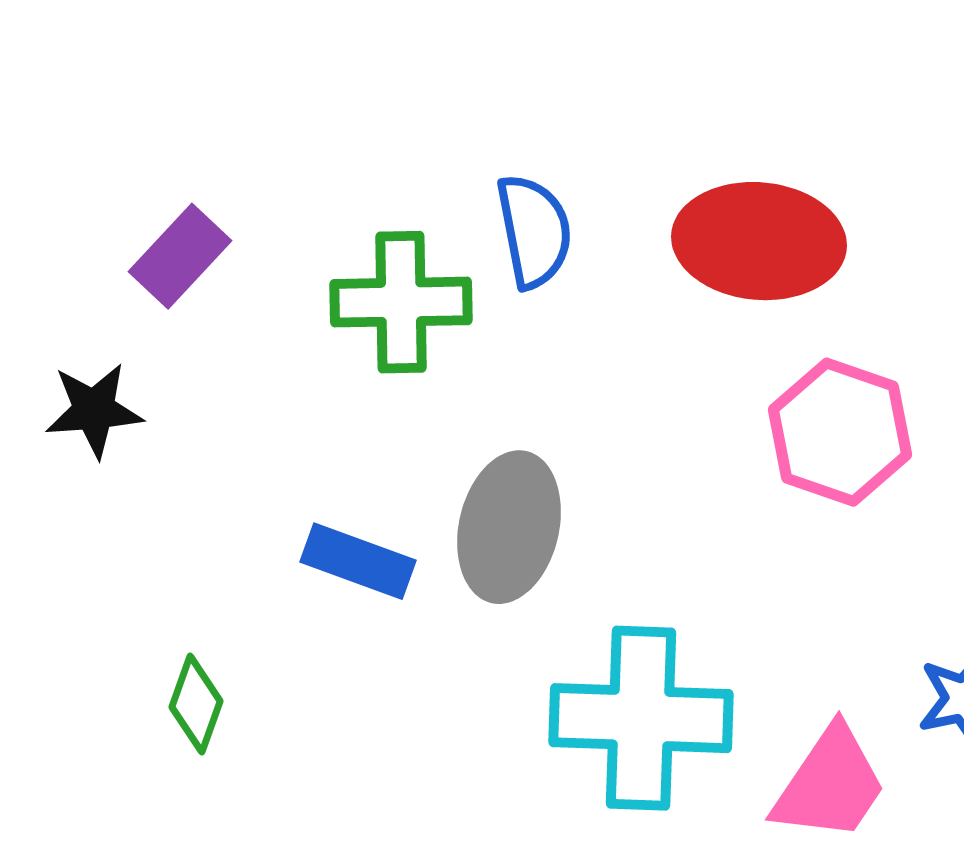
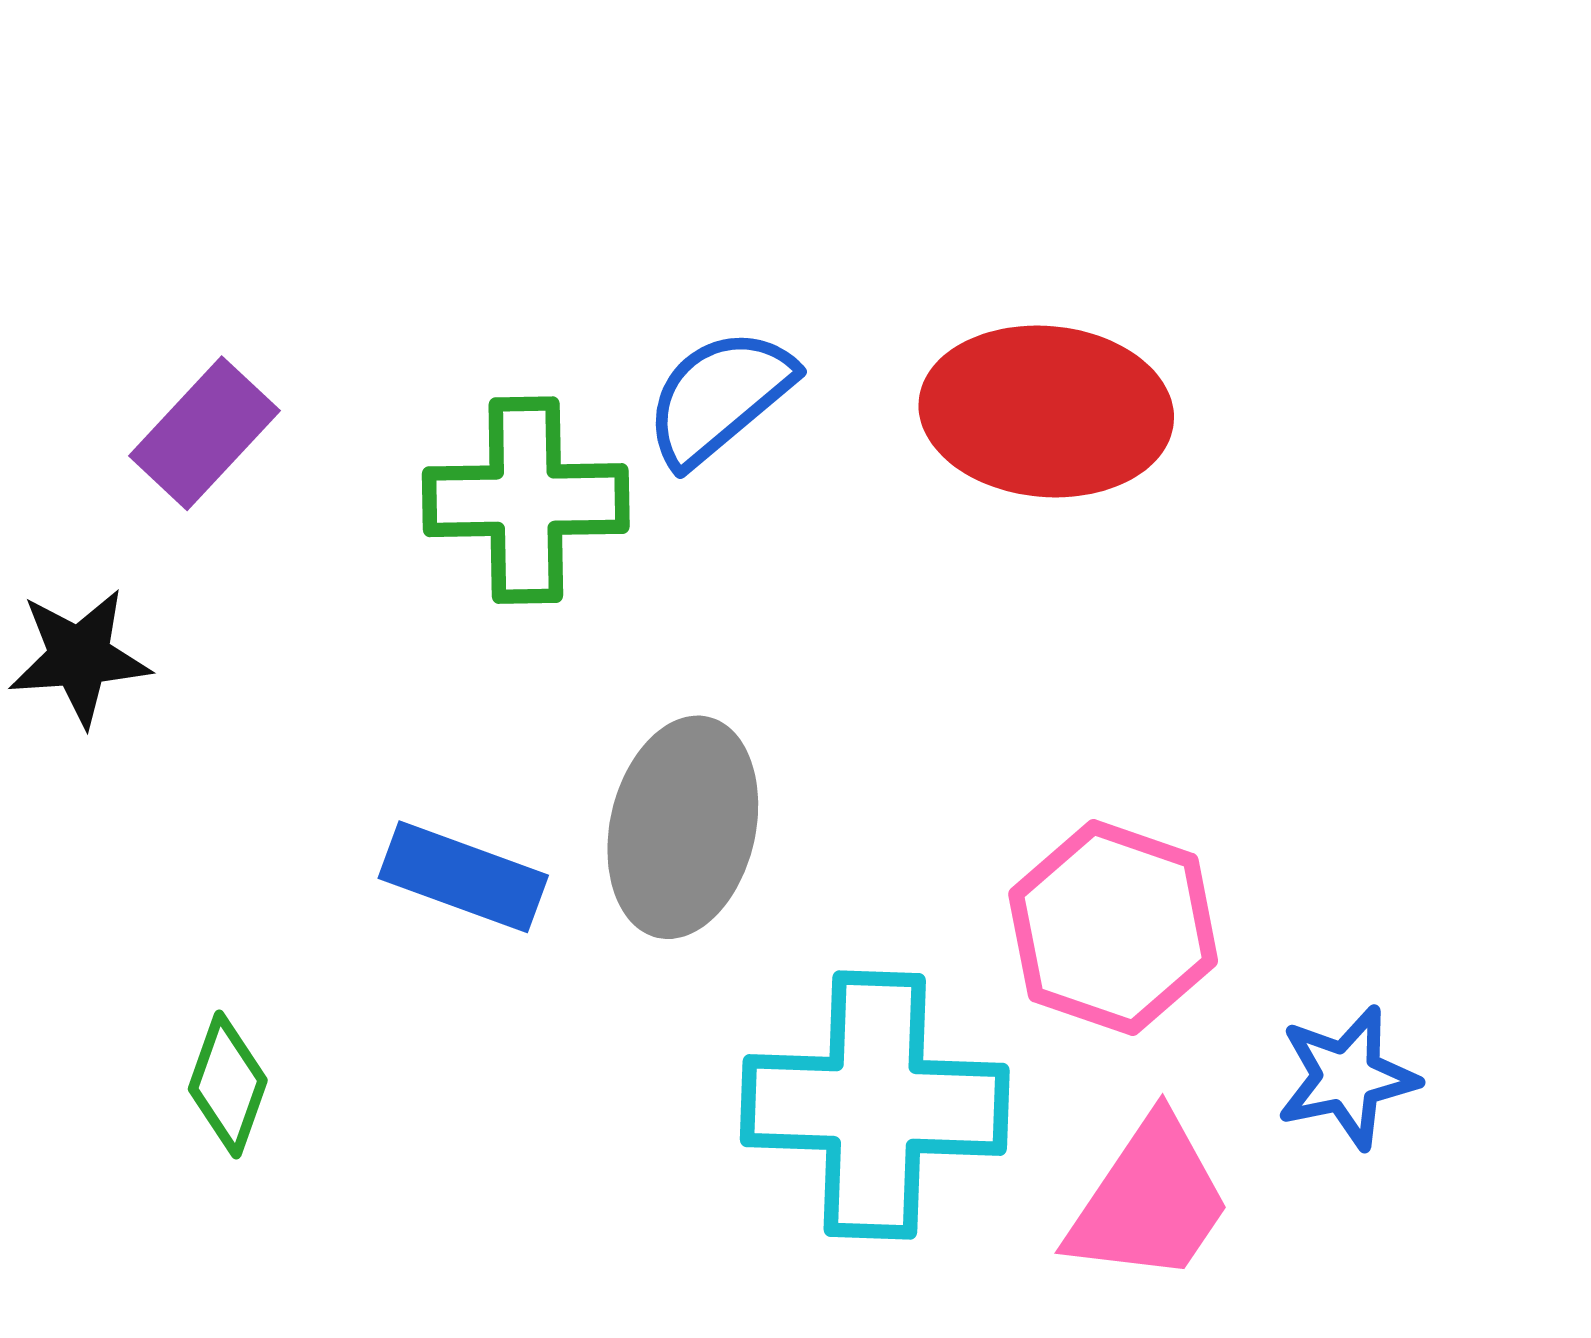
blue semicircle: (534, 231) -> (719, 397), turned -119
pink hexagon: (840, 432) -> (1113, 928), moved

